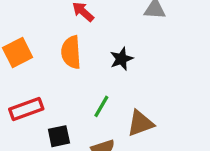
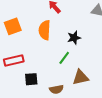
green line: (101, 106) -> (64, 58), moved

